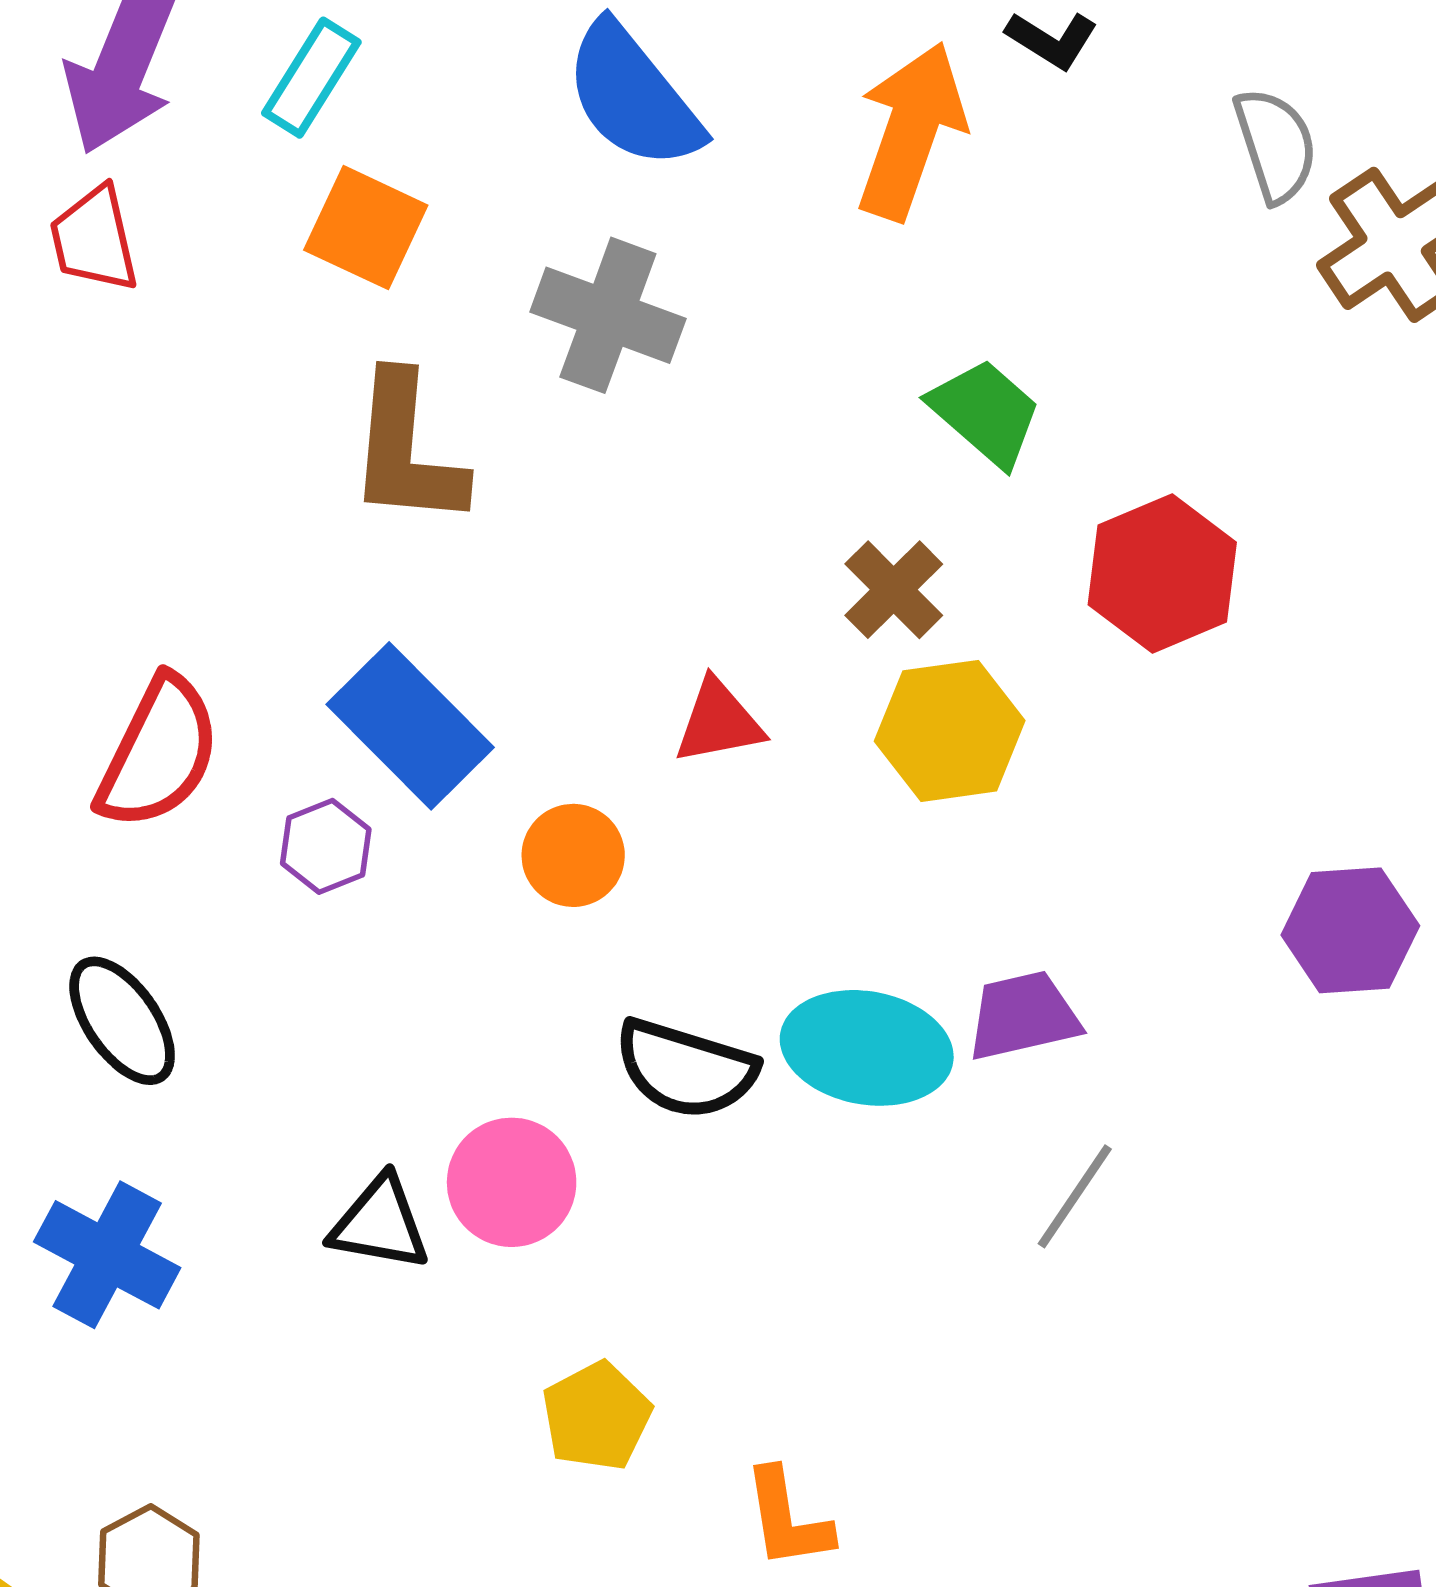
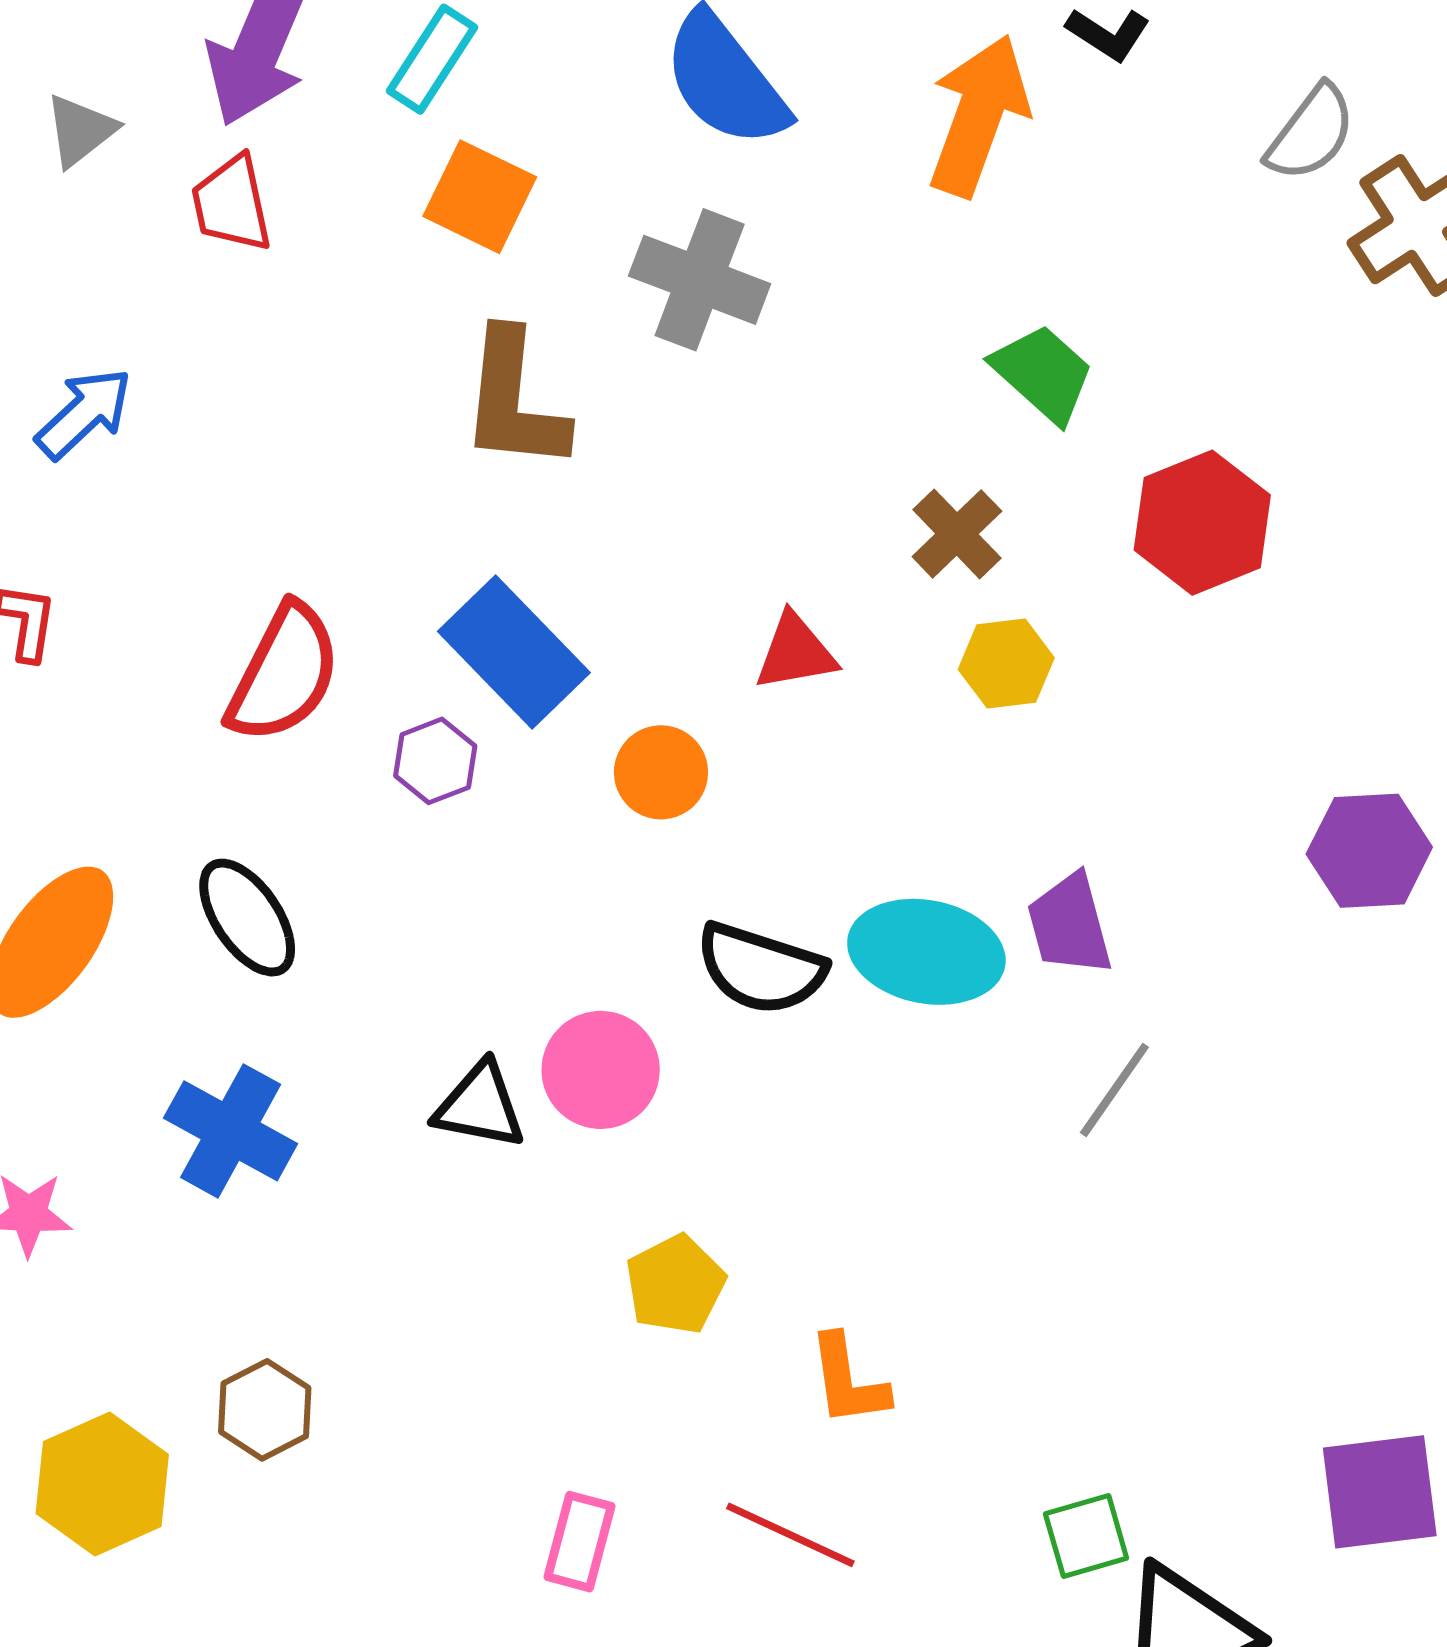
gray semicircle: (1275, 145) -> (1311, 133), turned 54
yellow hexagon: (950, 731) -> (1006, 664), size x0.7
purple trapezoid: (1023, 1016) -> (1070, 924), turned -93

